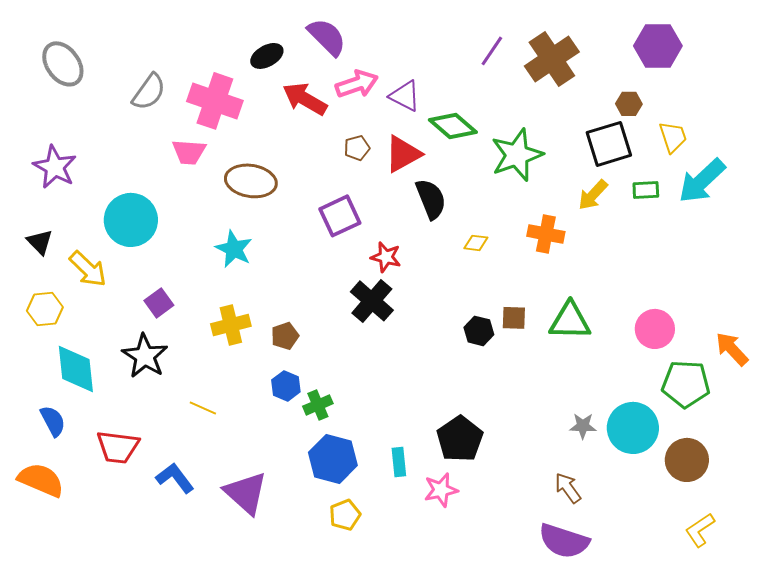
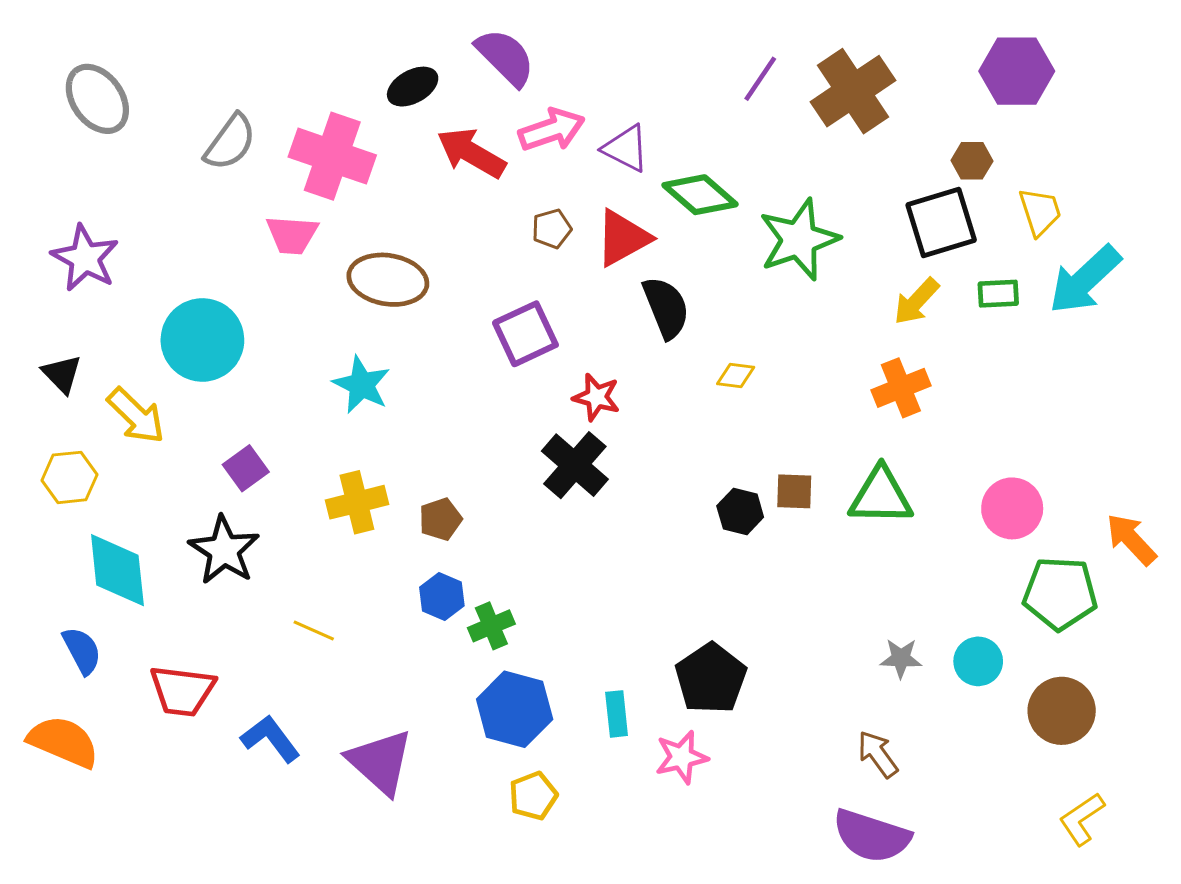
orange cross: (546, 234) -> (901, 388), moved, turned -33
cyan circle: (633, 428) -> (978, 661), size x0.6

